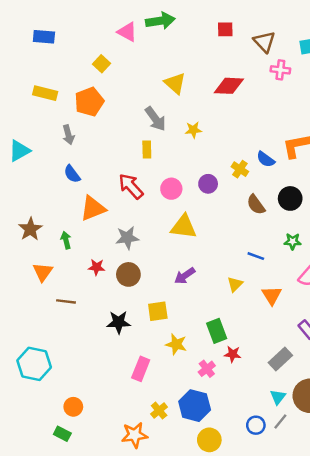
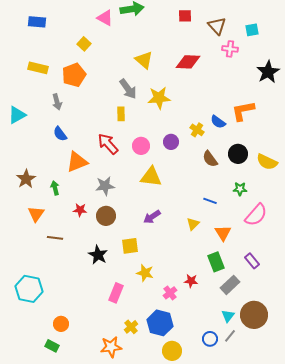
yellow star: (193, 130) -> (159, 98), size x1.6
black star: (119, 322) -> (98, 255), turned 30
green rectangle: (217, 331) -> (216, 262), moved

